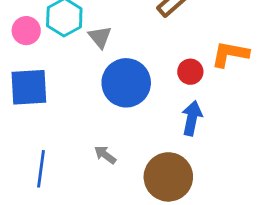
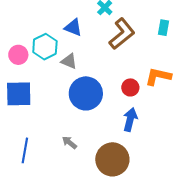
gray triangle: (100, 37) -> (69, 61), turned -30

